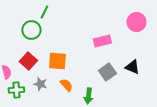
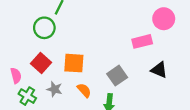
pink rectangle: (102, 41) -> (142, 41), moved
gray square: (107, 72) -> (117, 76), moved
green cross: (16, 90) -> (27, 96), turned 35

